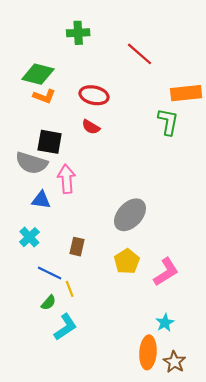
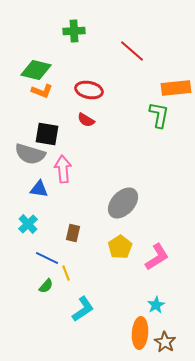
cyan L-shape: (65, 327) -> (83, 309), moved

